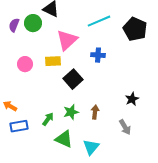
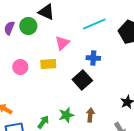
pink triangle: (67, 40) -> (62, 43), size x0.7
black square: (73, 79) -> (82, 80), moved

